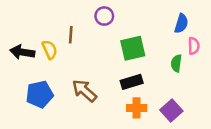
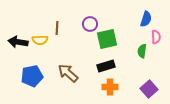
purple circle: (104, 16) -> (90, 24), moved
yellow semicircle: (50, 50) -> (40, 40), turned 112
purple square: (171, 110) -> (149, 89), moved

